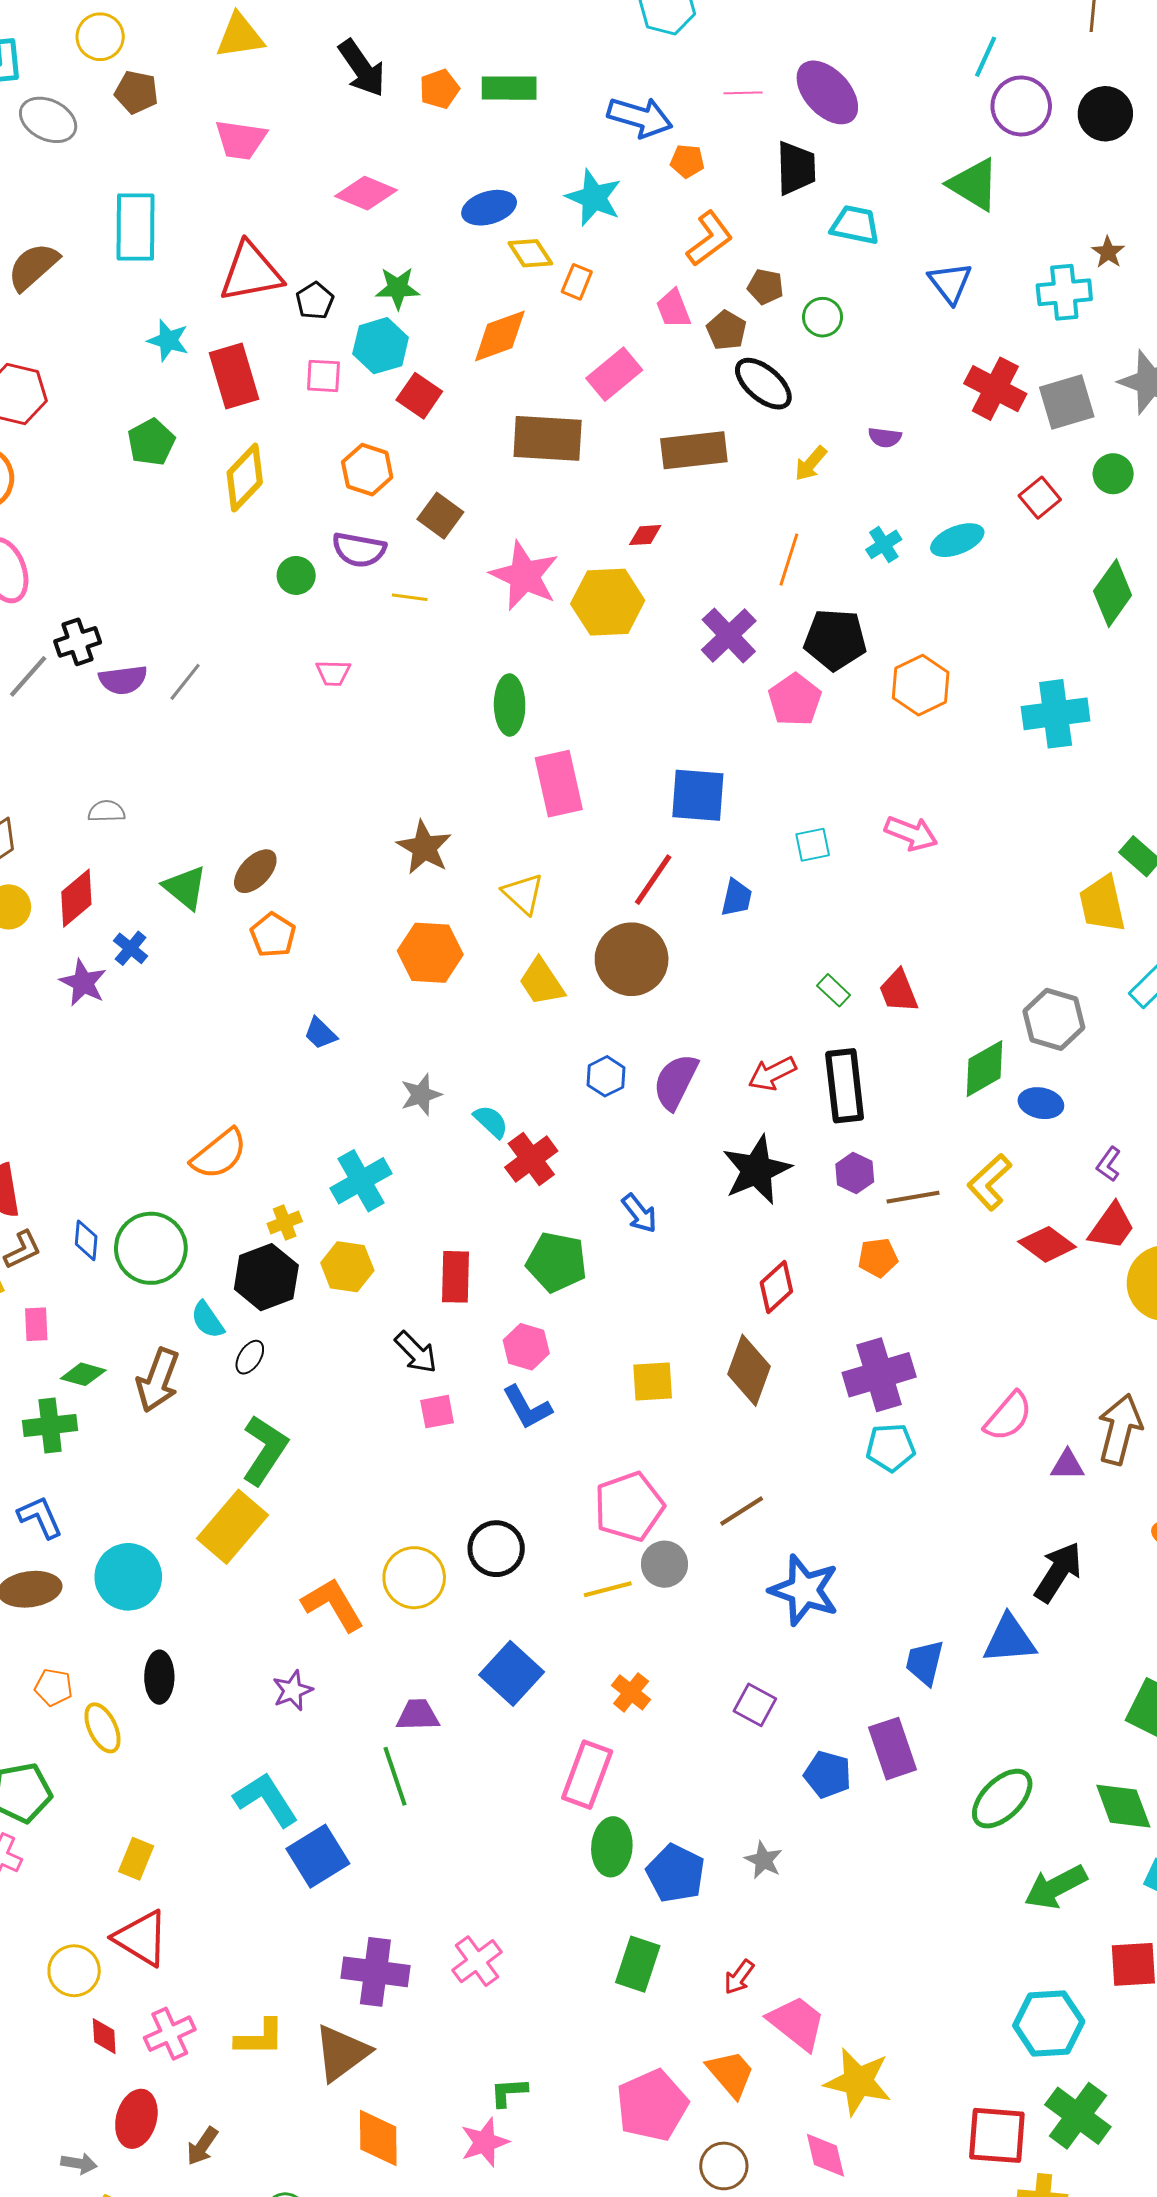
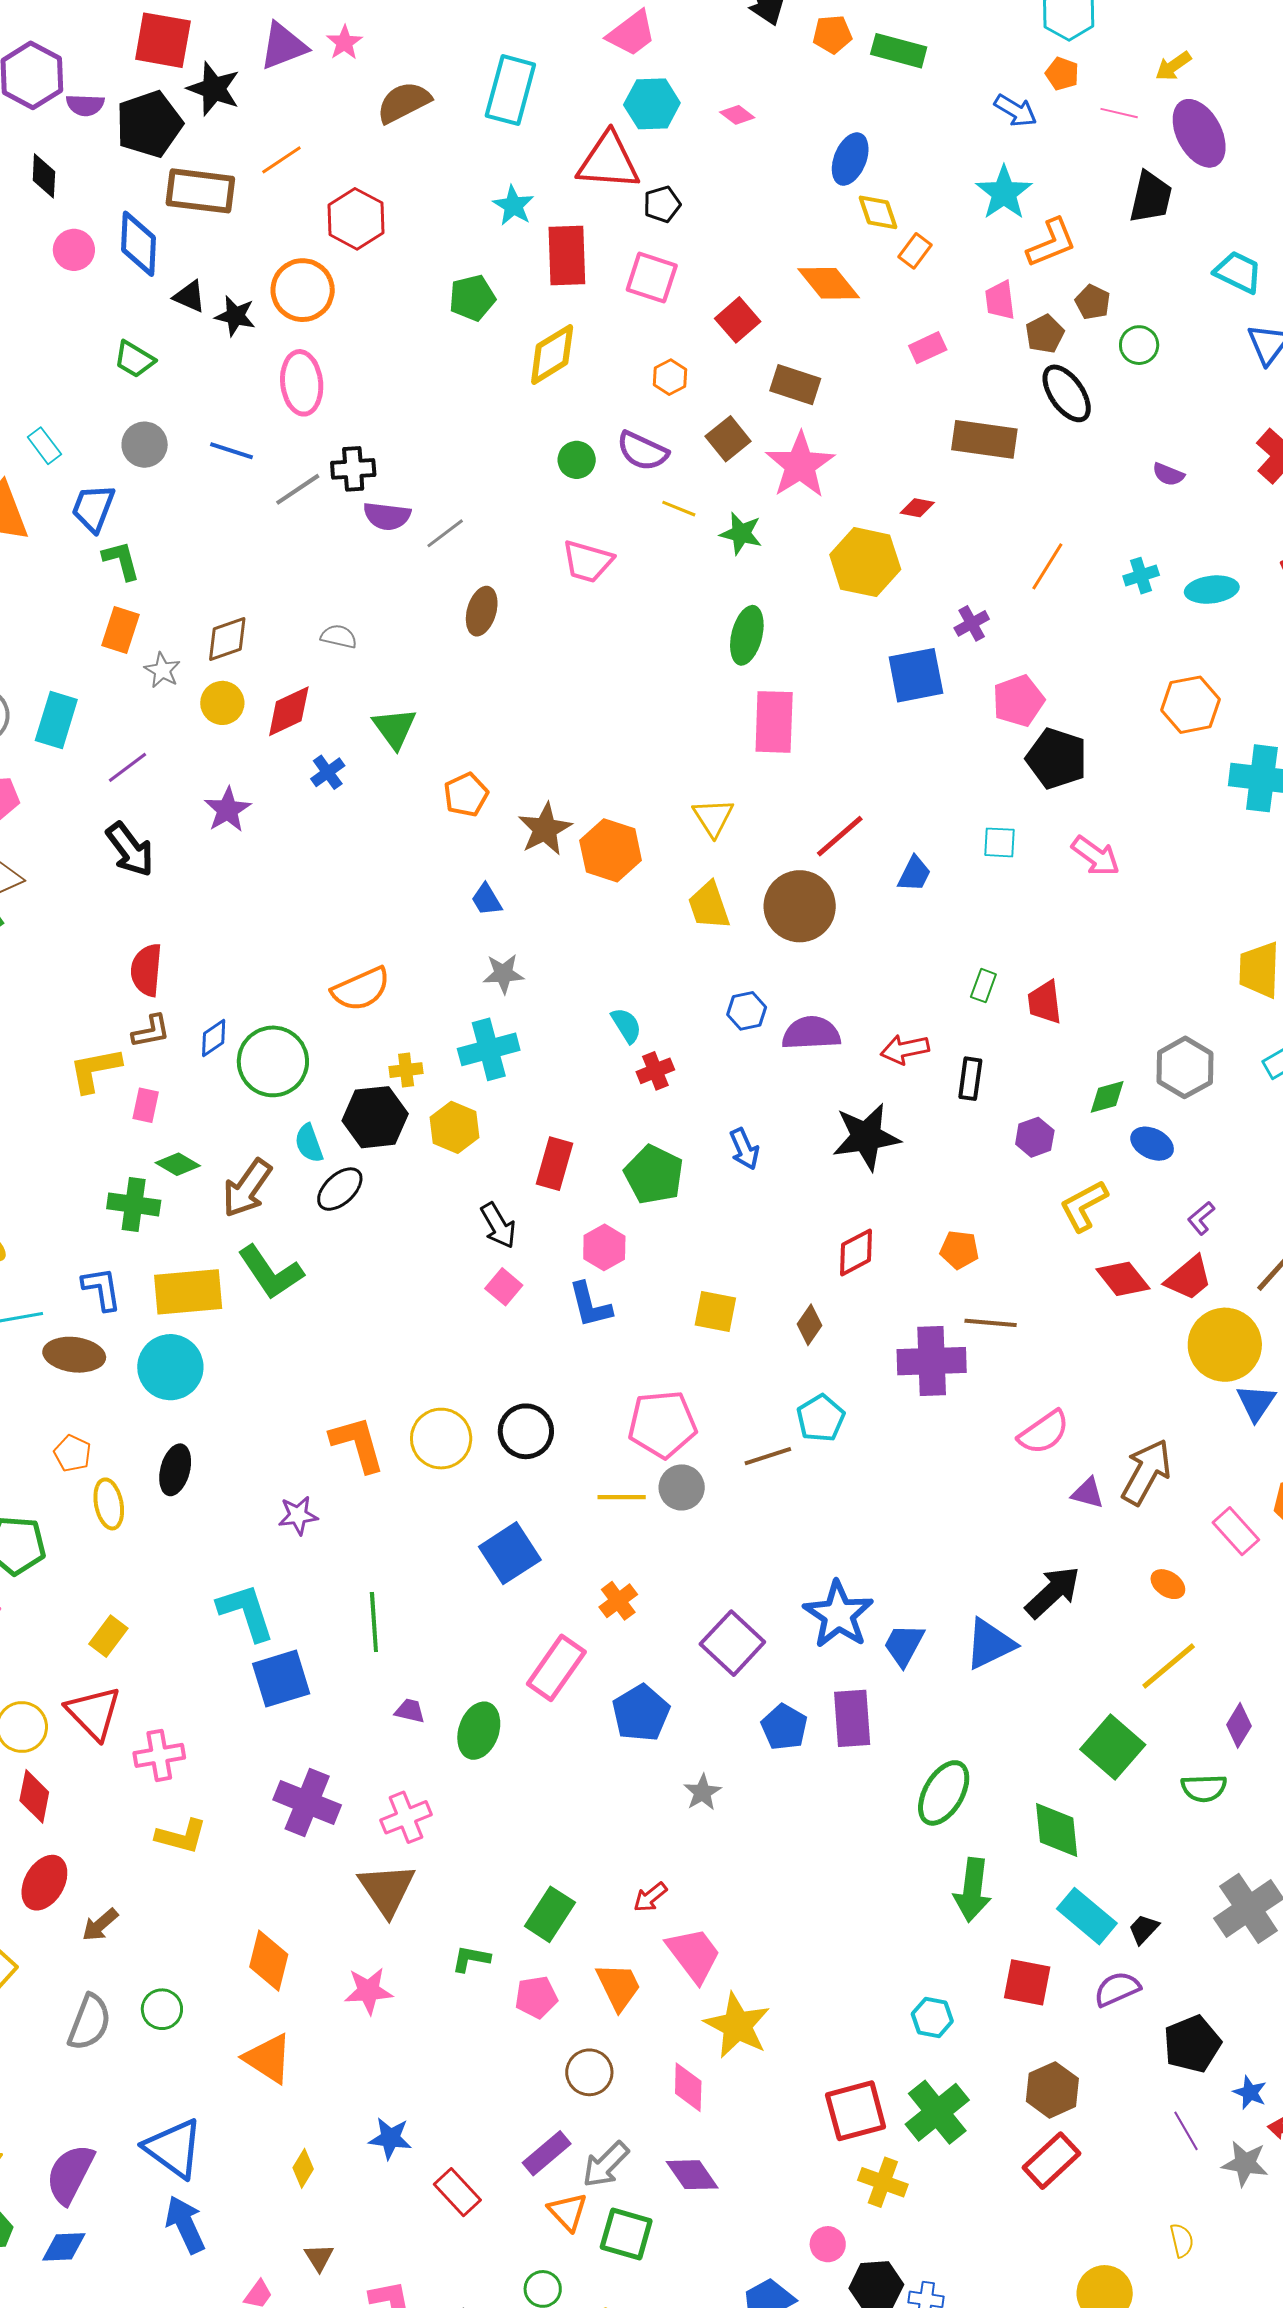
blue arrow: (640, 117) -> (1015, 111), size x0.7
pink trapezoid: (241, 140) -> (632, 33), turned -60
orange pentagon: (687, 161) -> (1062, 74), moved
pink diamond: (366, 193) -> (737, 115), size x0.6
cyan star: (594, 198) -> (1004, 193), moved
blue ellipse: (489, 208) -> (850, 159), turned -66
cyan trapezoid: (855, 225) -> (1238, 272), moved
green star: (398, 288) -> (741, 533), moved
orange diamond: (500, 336) -> (829, 283), turned 56
cyan hexagon: (381, 346) -> (652, 104), moved
pink rectangle: (614, 374) -> (928, 348), size x0.7
pink square: (323, 376) -> (652, 278), size x1.4
brown rectangle: (548, 438) -> (795, 385), moved, size x0.7
yellow arrow: (811, 463) -> (1173, 66), moved
orange hexagon: (367, 470) -> (670, 377), size x0.7
pink star: (524, 576) -> (800, 465), moved
purple cross: (729, 635) -> (972, 623), size x0.6
black pentagon: (835, 640) -> (1057, 759), moved
pink trapezoid: (333, 673) -> (588, 561), size x1.5
orange hexagon: (921, 685) -> (1191, 705), moved
blue square: (698, 795) -> (916, 675), moved, turned -30
brown star: (424, 848) -> (545, 829), moved
brown ellipse: (255, 871) -> (482, 611), moved, turned -42
purple star: (83, 983) -> (228, 810), moved
green rectangle: (834, 990) -> (983, 986), turned 52
green diamond: (985, 1069) -> (1107, 1097), size x0.7
purple semicircle: (676, 1082) -> (811, 1033), turned 46
black rectangle: (845, 1086) -> (970, 1079), size x0.6
gray star: (421, 1095) -> (503, 974), moved
red cross: (531, 1159) -> (655, 1071), size x0.7
purple hexagon: (855, 1173) -> (1035, 1137), moved
brown line: (913, 1197) -> (991, 1323), moved
blue diamond: (86, 1240) -> (214, 1038), turned 36
black ellipse: (250, 1357) -> (340, 1189), size x1.4
brown diamond: (749, 1370) -> (810, 1325), size x0.6
pink square: (437, 1412) -> (504, 1287), turned 36
cyan pentagon: (891, 1447) -> (821, 1418), moved, turned 30
green L-shape: (265, 1450) -> (271, 1272), moved, turned 98
yellow rectangle: (232, 1527) -> (188, 1292), moved, turned 30
blue star: (804, 1590) -> (838, 1615), moved
blue triangle: (1009, 1639) -> (990, 1644), turned -36
purple square: (755, 1705) -> (732, 1643), size x1.5
purple trapezoid: (418, 1715) -> (410, 1711), moved, size x0.7
green ellipse: (1002, 1799) -> (944, 1793), turned -30
green ellipse: (612, 1847) -> (479, 1731), moved
blue pentagon: (676, 1873) -> (641, 1713), moved
green arrow: (1056, 1887) -> (972, 1890), turned -70
green rectangle: (638, 1964) -> (550, 1914), moved
cyan hexagon: (1049, 2024) -> (932, 2018), size x0.6
pink cross: (170, 2034) -> (159, 1755), moved
red diamond: (104, 2036) -> (34, 1796), size x1.4
brown triangle: (342, 2053) -> (387, 1889), moved, turned -42
green L-shape: (509, 2092) -> (471, 1959), moved
pink pentagon: (652, 2105) -> (536, 1997), size x0.6
red square: (997, 2135) -> (856, 2111), turned -34

